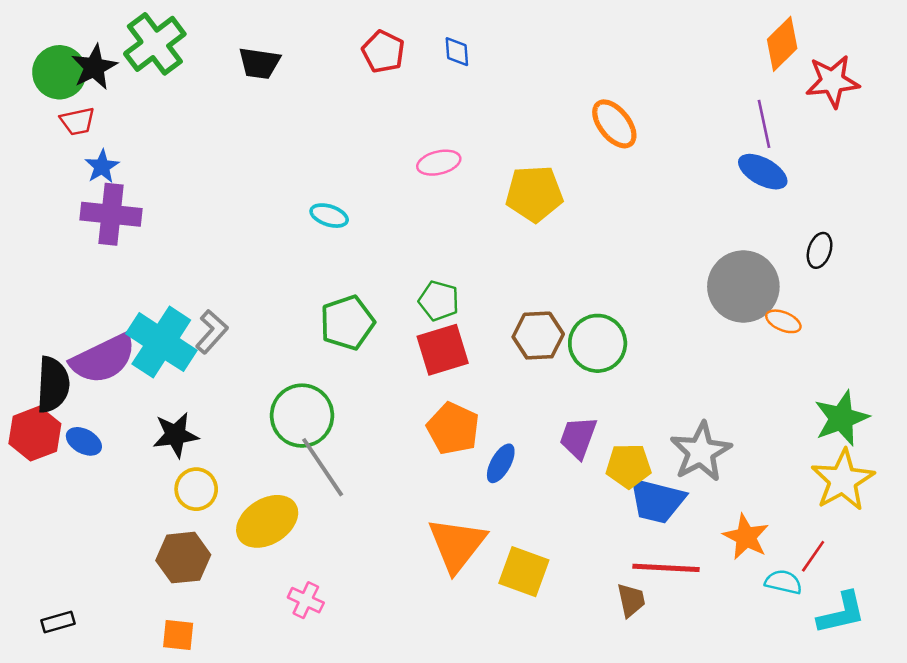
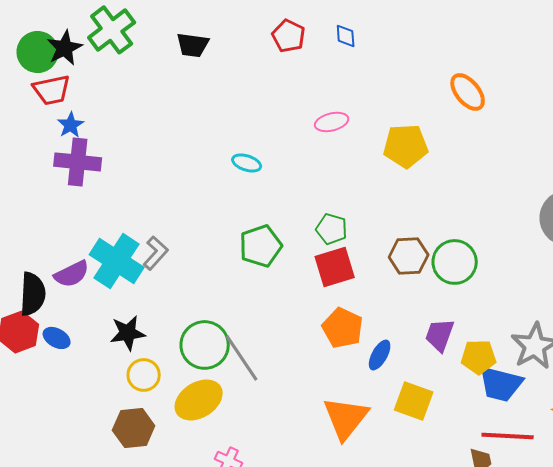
red trapezoid: (77, 121) -> (52, 90), size x1.4
purple semicircle: (103, 359) -> (72, 274), size x0.7
green circle: (302, 416) -> (205, 345), moved
yellow square: (524, 572) -> (414, 401), moved

